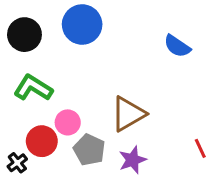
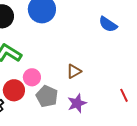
brown triangle: (128, 114) -> (74, 71), size x0.6

